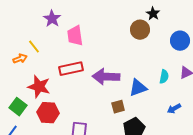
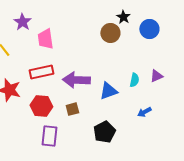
blue circle: (180, 41) -> (149, 29), moved
brown square: (118, 107) -> (72, 109), moved
red hexagon: (48, 113) -> (41, 106), moved

